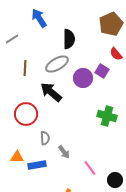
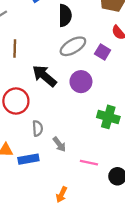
gray ellipse: (57, 64) -> (73, 46), moved
purple circle: (83, 78) -> (81, 82), moved
green cross: (107, 116) -> (108, 117), moved
pink line: (90, 168) -> (89, 163), turned -42

